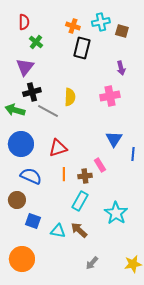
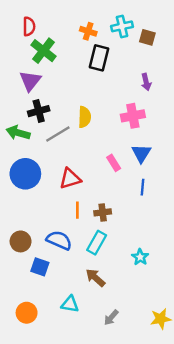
green cross: (36, 42) -> (43, 51), size x1.5
gray line: (48, 111) -> (58, 134), turned -60
blue triangle: (114, 139) -> (141, 153), moved
blue line: (133, 154) -> (143, 187), moved
pink rectangle: (100, 165) -> (114, 163), moved
blue semicircle: (31, 176) -> (59, 240), moved
cyan star: (116, 213) -> (140, 257), size x0.6
cyan triangle: (58, 231) -> (70, 304), moved
orange circle: (22, 259) -> (27, 313), size x0.7

